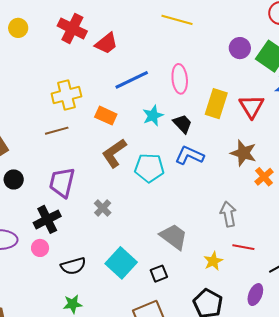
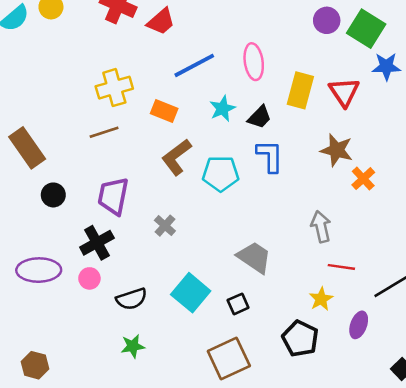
black trapezoid: (182, 124) -> (260, 117), turned 90
blue L-shape: (189, 155) -> (270, 156), turned 68
yellow star: (213, 261) -> (321, 299), moved

